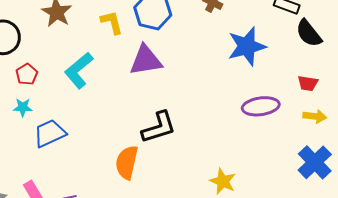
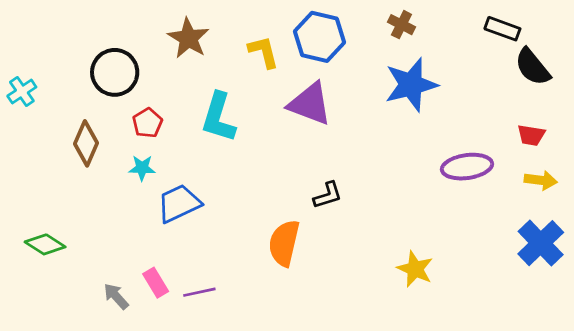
blue star: (247, 46) -> (411, 85), moved
purple triangle: (146, 60) -> (310, 104), turned 30
cyan L-shape: (79, 70) -> (218, 117), turned -33
black L-shape: (159, 127) -> (328, 195), size x0.6

